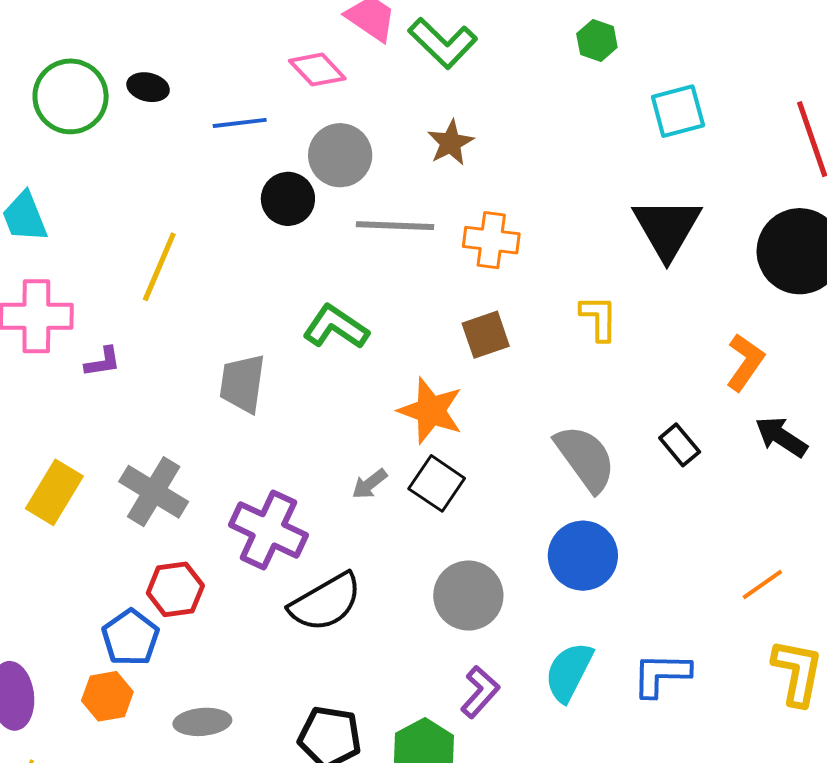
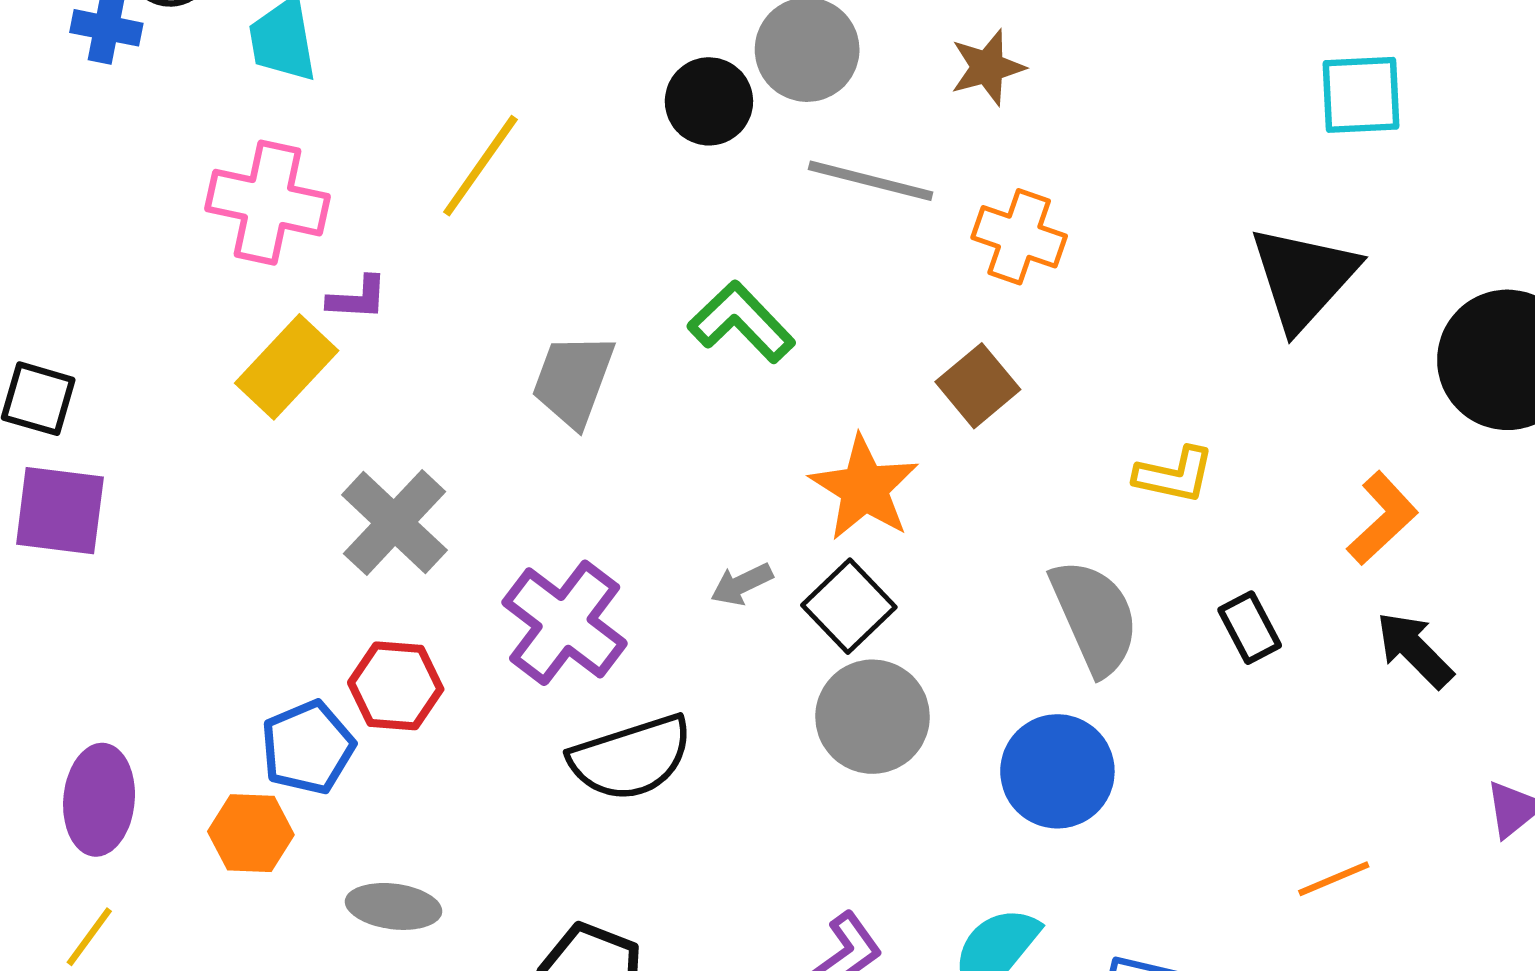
yellow L-shape: (599, 318) -> (1174, 475), moved, turned 90
brown square: (486, 335) -> (978, 386), turned -33
yellow rectangle: (54, 492) -> (287, 367), moved
gray circle: (468, 596) -> (872, 717), moved

